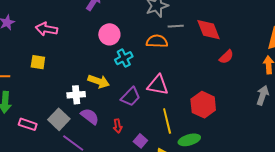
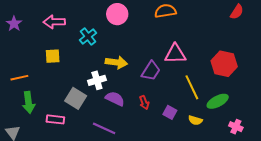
cyan cross: (124, 58) -> (88, 36), moved
gray square: (59, 119) -> (76, 98), moved

